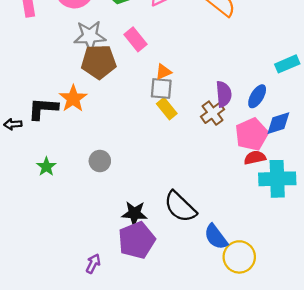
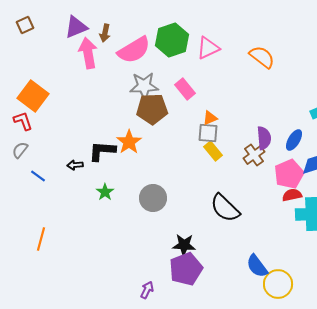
gray circle: (100, 161) -> (153, 198), size x1.4
green star: (46, 167) -> (105, 192), moved
black semicircle: (180, 207) -> (225, 208), moved

